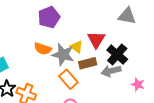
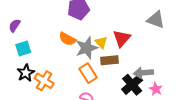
gray star: (63, 55) -> (87, 48), turned 30
black cross: (117, 55) -> (132, 85), moved
gray arrow: (111, 71) -> (143, 73), moved

